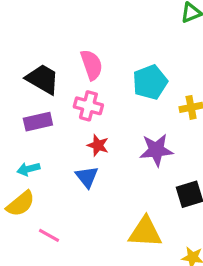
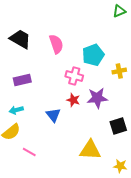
black trapezoid: (43, 79) -> (20, 39), moved
pink cross: (88, 106) -> (74, 76), moved
red star: (98, 145) -> (73, 100), moved

